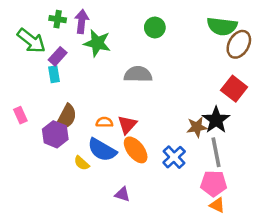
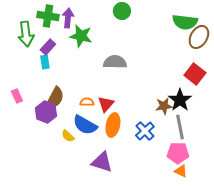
green cross: (58, 19) -> (48, 16), size x1.5
green circle: (155, 27) -> (122, 11), moved
green arrow: (31, 41) -> (26, 34), turned 45
orange ellipse: (136, 150) -> (113, 125), turned 50
purple triangle: (122, 194) -> (102, 162), size x1.6

